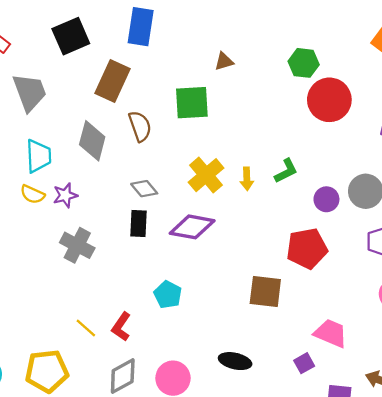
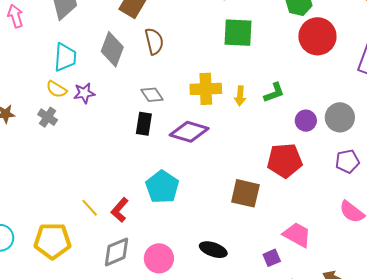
green square: (192, 103) -> (238, 33), moved
yellow cross: (206, 175) -> (206, 89), turned 32
gray cross: (77, 245) -> (48, 117), moved, size x0.7
cyan pentagon: (168, 295) -> (162, 187), size x1.4

